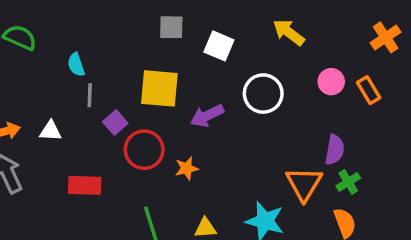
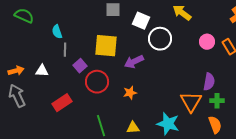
white circle: (263, 94) -> (160, 39), moved
orange star: (187, 168) -> (130, 93), moved
green cross: (348, 182) -> (217, 101), turned 32
red rectangle: (85, 185) -> (62, 103), turned -36

